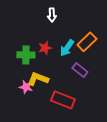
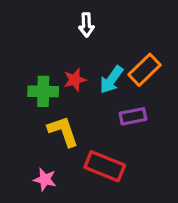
purple rectangle: (80, 70) -> (133, 116), turned -49
yellow L-shape: (38, 79) -> (63, 131), turned 50
pink star: (26, 87) -> (45, 179), moved

